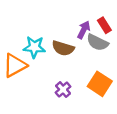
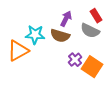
purple arrow: (84, 30) -> (66, 19), moved
purple cross: (63, 90) -> (75, 60), moved

